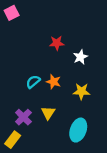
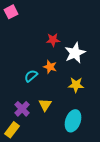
white star: (80, 57) -> (75, 53), size x1.5
orange star: (54, 82) -> (50, 67), moved

